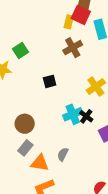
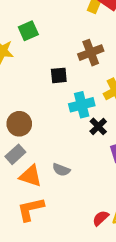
brown cross: (73, 48) -> (91, 53), moved
cyan cross: (73, 114) -> (82, 105), moved
gray semicircle: (63, 154) -> (61, 170), turned -104

